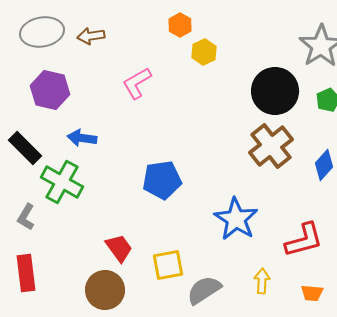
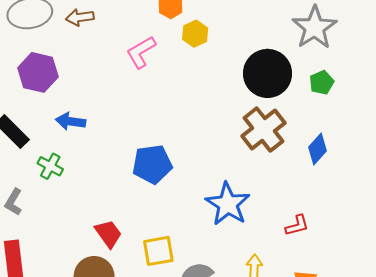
pink L-shape: (137, 83) -> (141, 52), moved
green cross: (62, 182) -> (50, 166), size x0.6
red L-shape: (304, 240) -> (297, 225), size x0.6

